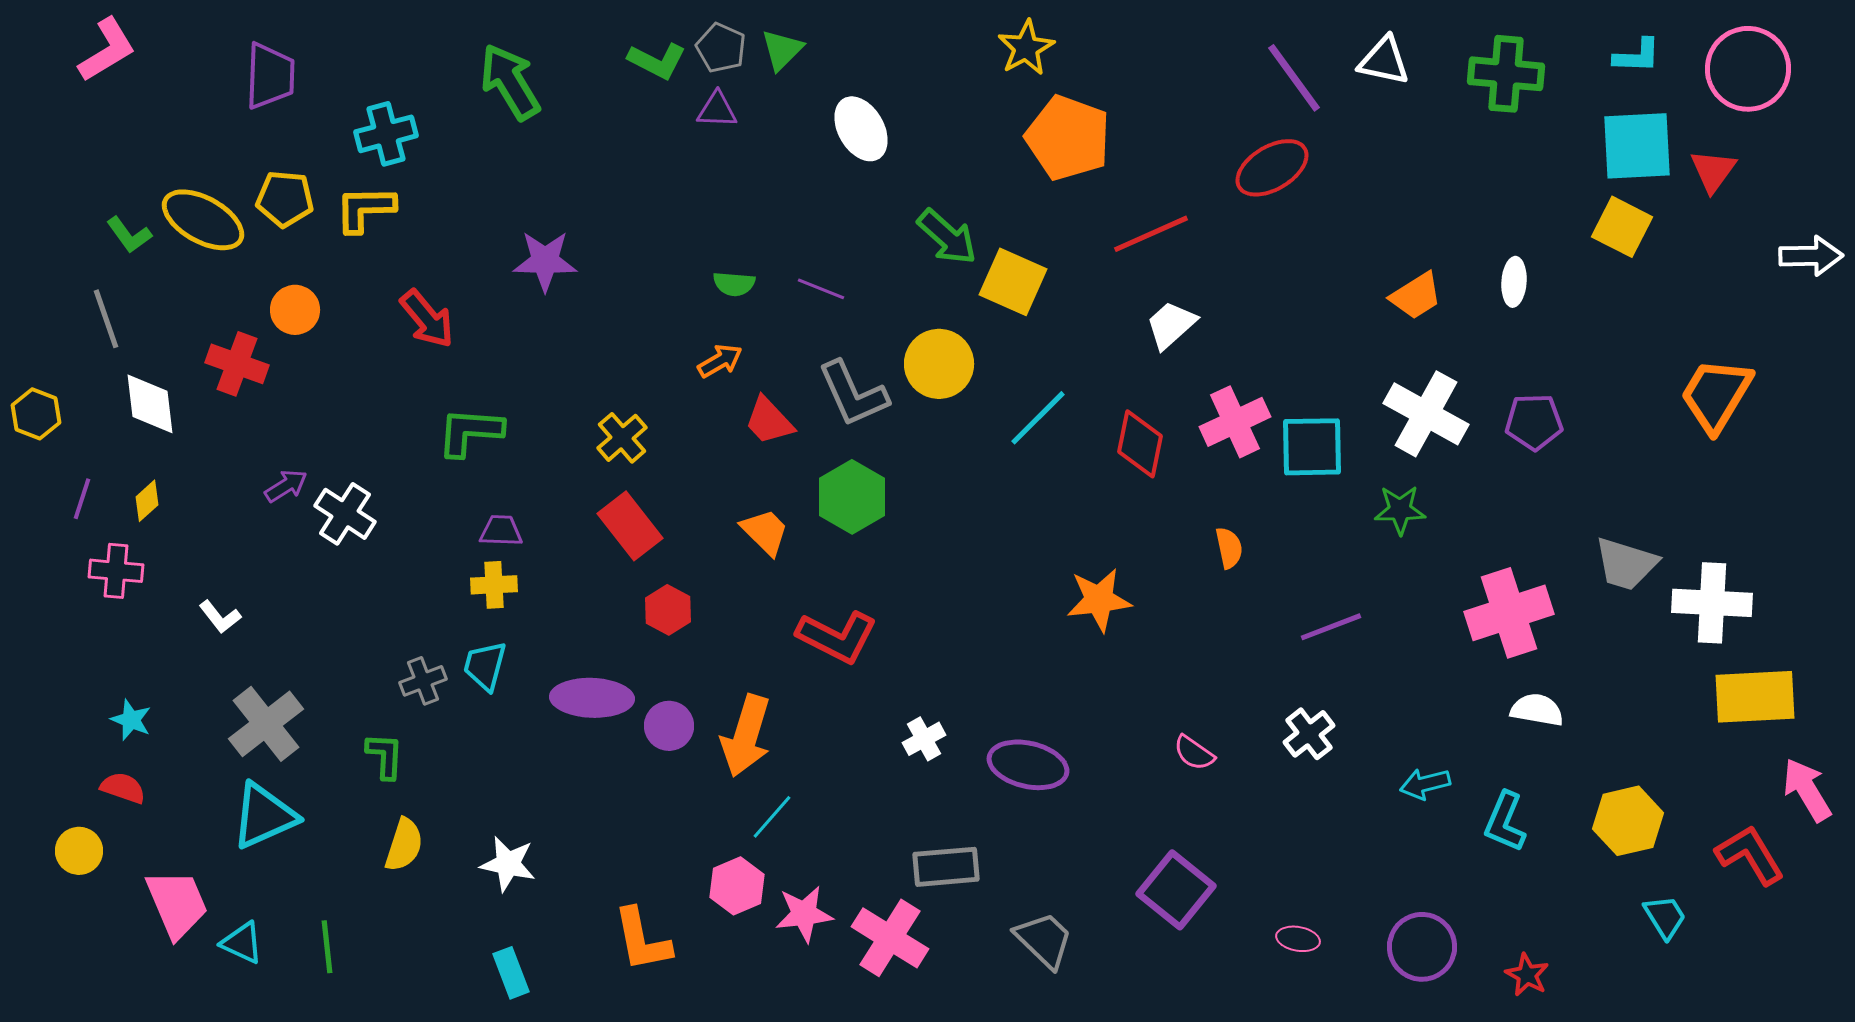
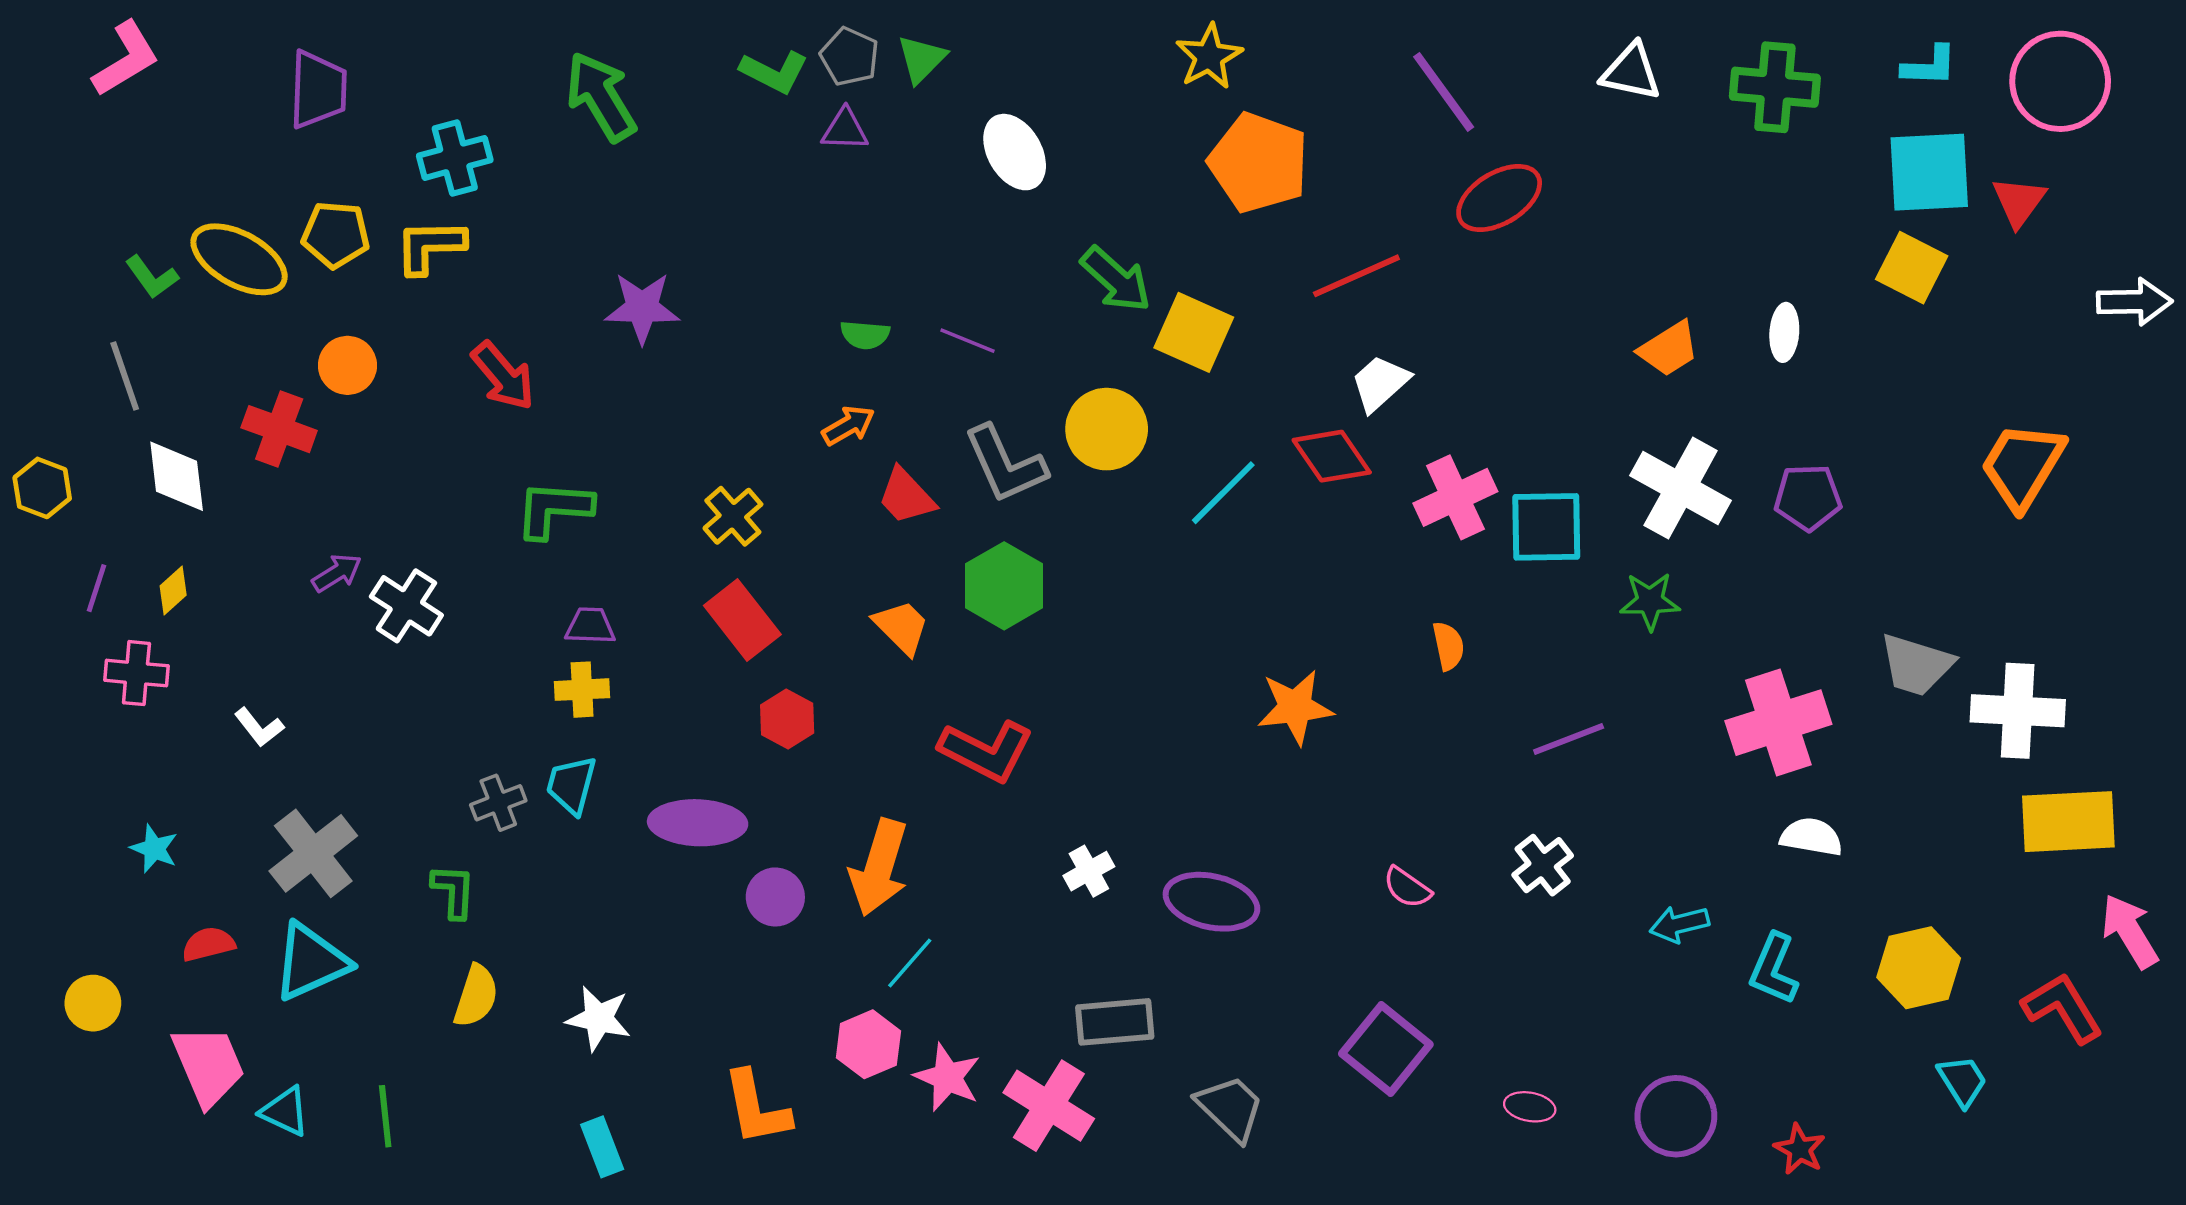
purple line: (1294, 78) -> (1444, 92), moved
red diamond: (1140, 444) -> (1332, 456), moved, turned -46
purple circle: (669, 726) -> (775, 897), moved
red semicircle: (123, 788) -> (208, 944), moved, turned -33
pink star: (804, 914) -> (947, 1077), turned 30

